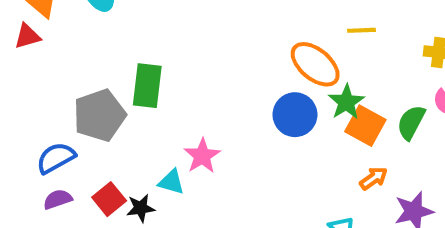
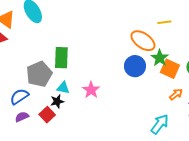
cyan triangle: (171, 182) -> (63, 88), moved
black star: (141, 208) -> (57, 101), moved

